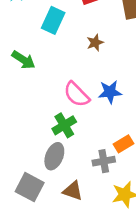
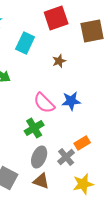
gray ellipse: (54, 156) -> (39, 157), moved
gray cross: (104, 161) -> (66, 157), turned -30

